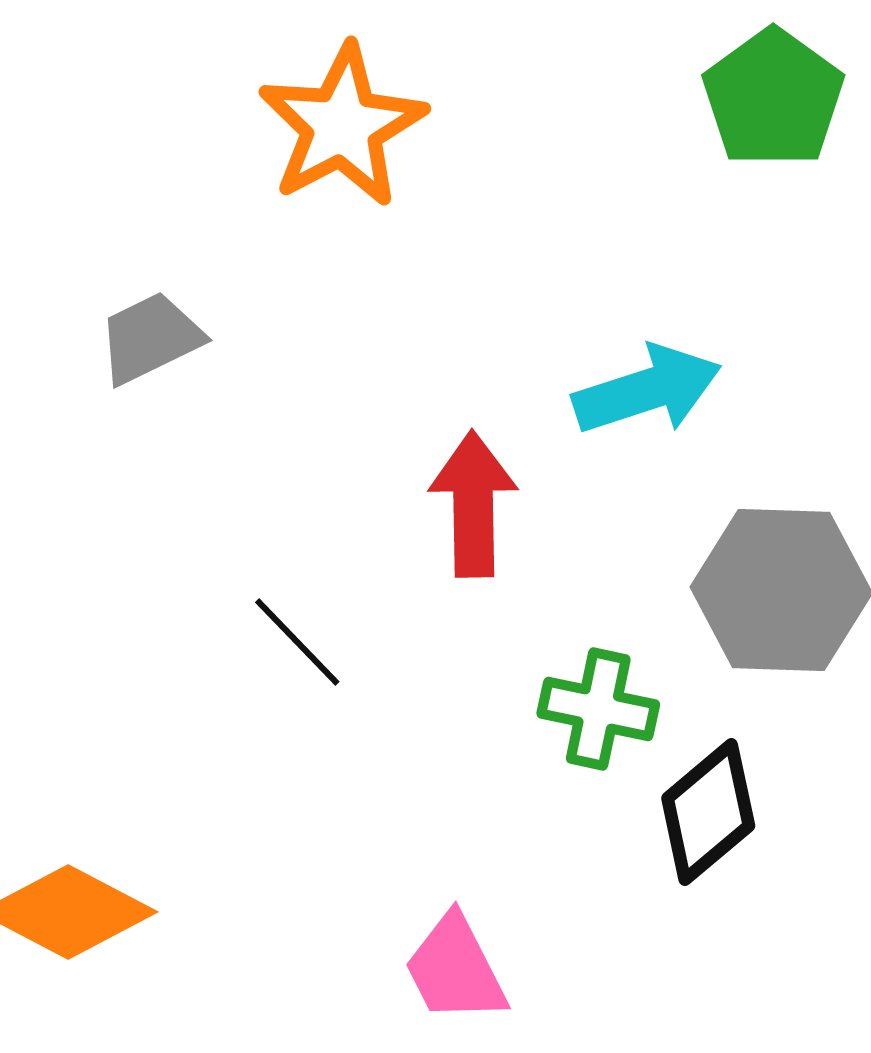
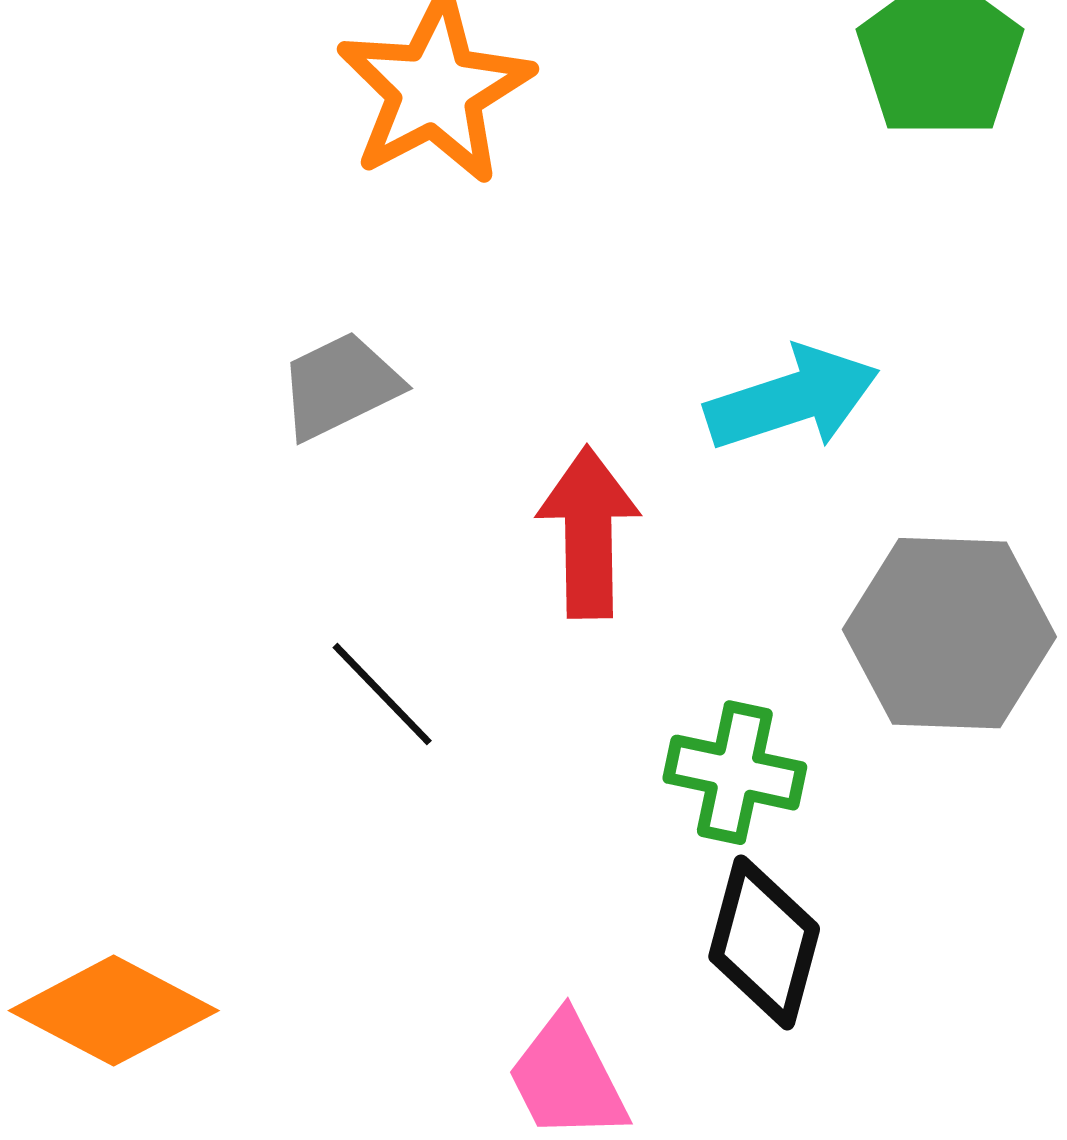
gray trapezoid: (150, 338) -> (340, 386), moved
black diamond: (708, 812) -> (764, 943), moved, turned -35

